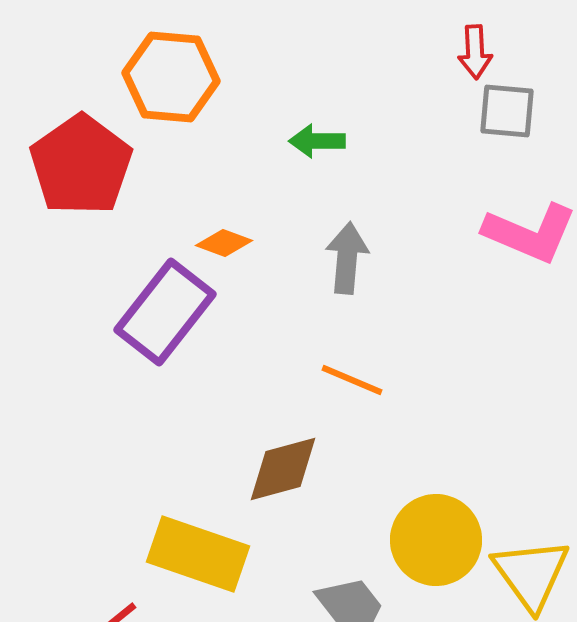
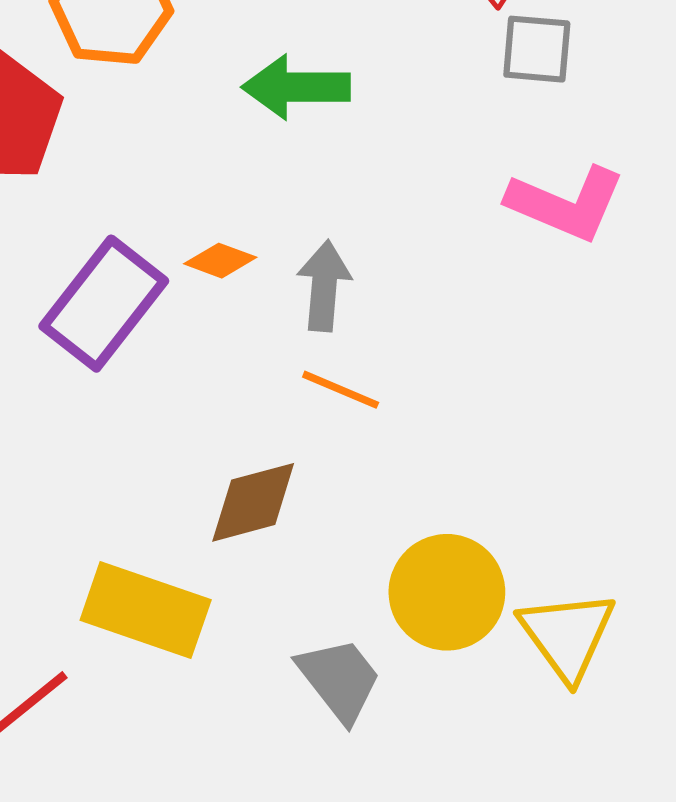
green arrow: (317, 141) -> (296, 87), size x1.5
orange diamond: (224, 243) -> (220, 261), moved
gray arrow: (347, 258) -> (324, 286), moved

